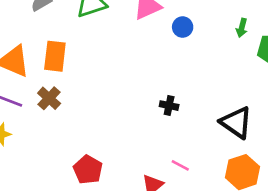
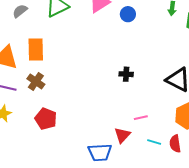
pink line: (180, 165) -> (141, 118), turned -32
red pentagon: (88, 170) -> (46, 119), moved

